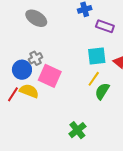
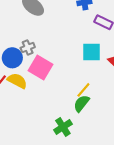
yellow line: (94, 79) -> (83, 90), moved
green semicircle: (102, 91) -> (81, 103), moved

